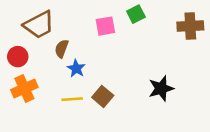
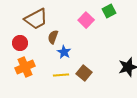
pink square: (105, 26) -> (86, 20), turned -35

